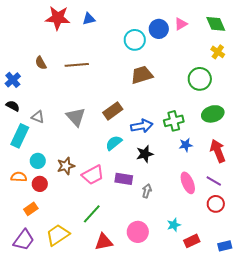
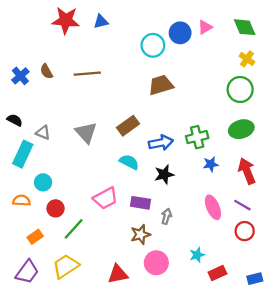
green circle: (200, 79) -> (240, 89), moved
blue cross: (13, 80) -> (20, 76), moved
cyan semicircle: (114, 143) -> (129, 162), turned 66
brown star: (66, 166) -> (140, 234), moved
red circle: (40, 184) -> (56, 208), moved
green line: (92, 214) -> (74, 229), moved

